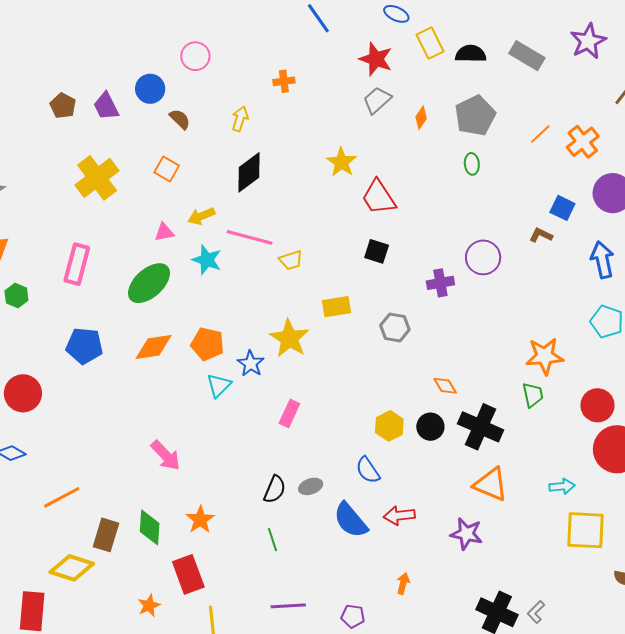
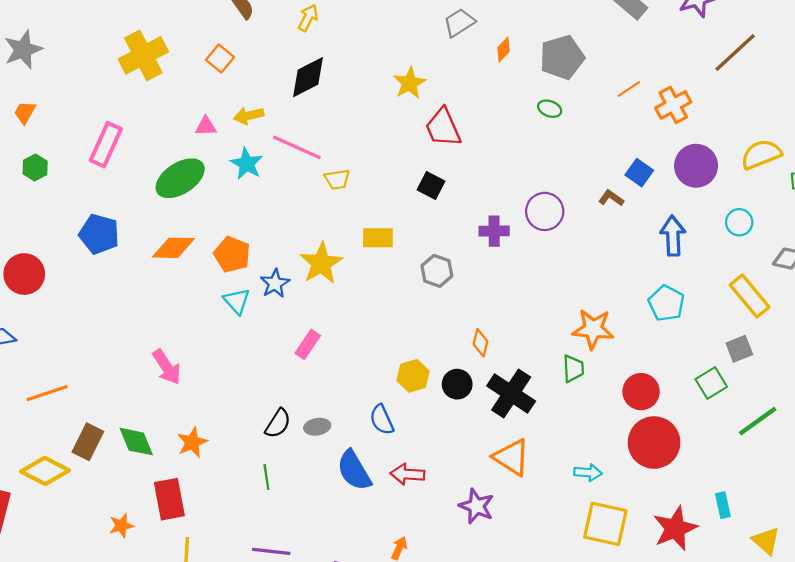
green ellipse: (472, 164) -> (550, 109), turned -75
cyan triangle: (219, 385) -> (237, 301), turned -36
orange diamond: (445, 386) -> (480, 343), turned 35
green diamond: (150, 527) -> (136, 442), turned -36

